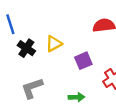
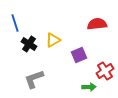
green arrow: (77, 97) -> (89, 87), moved

